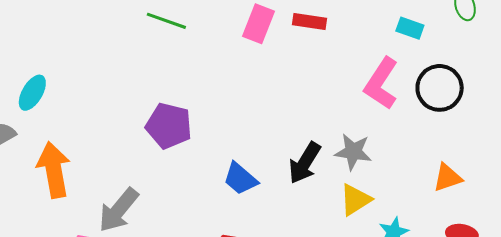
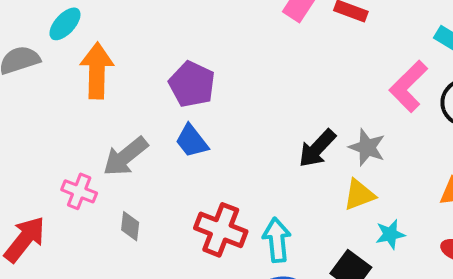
orange arrow: (54, 170) -> (97, 71), moved
blue trapezoid: (240, 179) -> (192, 141), moved

